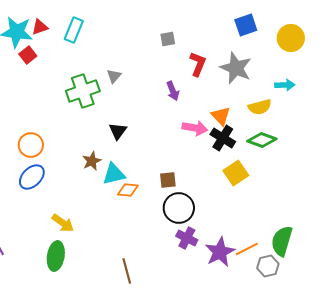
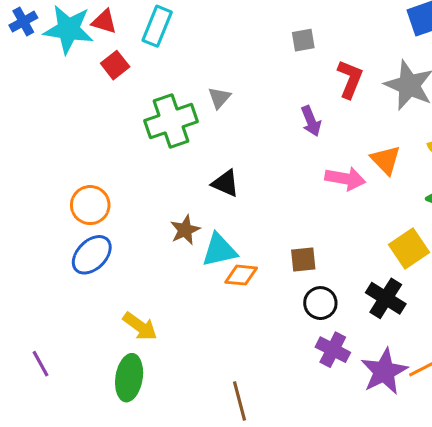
red triangle: (40, 27) -> (104, 22), turned 36
red square: (28, 55) -> (115, 65), moved
black triangle: (118, 131) -> (226, 183), turned -42
black cross: (223, 138) -> (386, 298), moved
black circle: (179, 208) -> (320, 303), size x0.7

